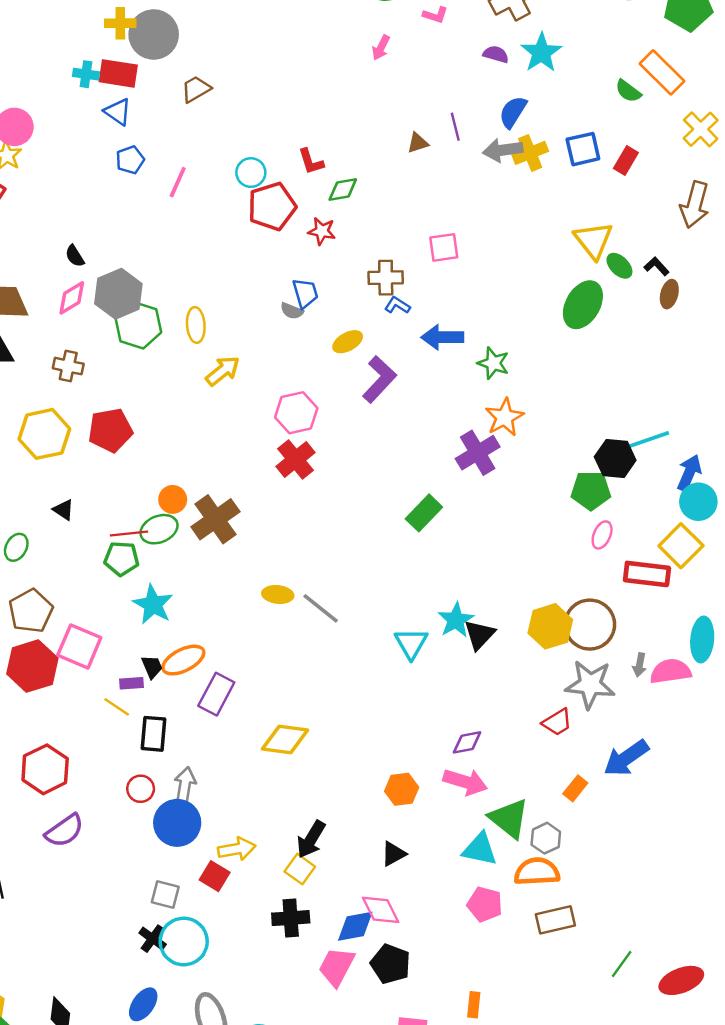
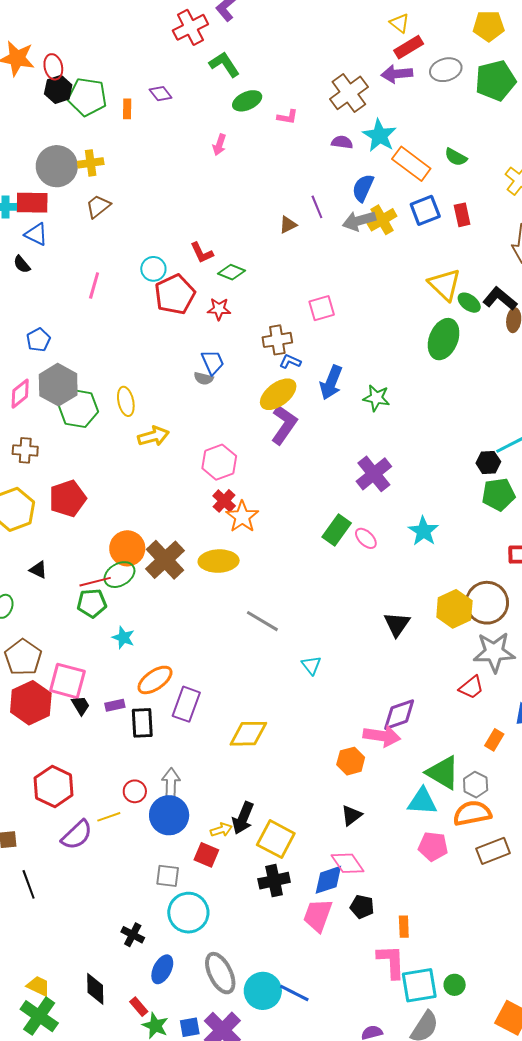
yellow cross: (120, 23) -> (91, 163), moved
pink arrow: (381, 48) -> (219, 145), moved
orange rectangle: (662, 72) -> (411, 164), moved
blue pentagon: (130, 160) -> (38, 340), moved
red rectangle: (626, 160) -> (462, 215), turned -35
green diamond: (343, 190) -> (231, 272), turned 40
black semicircle: (75, 256) -> (22, 264), moved
black L-shape: (657, 266) -> (500, 299), size x1.6
blue arrow: (442, 337) -> (331, 383), turned -60
yellow ellipse: (348, 342) -> (278, 394), moved, size x1.5
yellow arrow: (223, 371) -> (153, 436), turned 32
orange star: (504, 417) -> (242, 517), moved
black hexagon: (615, 458) -> (488, 462), size x0.7
red cross: (295, 459) -> (224, 501), size x0.7
green pentagon: (591, 490) -> (498, 494), moved
orange circle: (173, 499) -> (127, 548), size x1.5
pink ellipse: (602, 535) -> (366, 538), moved, turned -60
yellow ellipse: (278, 594) -> (219, 561), moved, size x1.5
cyan star: (153, 605) -> (123, 638), size x0.7
cyan star: (456, 620) -> (423, 531), moved
cyan triangle: (411, 643) -> (311, 665), moved, size x0.7
black trapezoid: (152, 667) -> (81, 705), moved
yellow line: (117, 707) -> (109, 817), moved, turned -45
black rectangle: (153, 734) -> (142, 723), moved
purple diamond: (467, 742) -> (399, 715), size x1.4
pink arrow: (465, 782) -> (382, 736), moved
black arrow: (311, 839) -> (243, 818), moved
yellow arrow: (237, 849) -> (221, 830), size x0.7
yellow square: (300, 869) -> (276, 839), size x1.5
black cross: (153, 939) -> (133, 935), moved
black pentagon: (391, 964) -> (362, 907), size x0.7
orange rectangle: (474, 1005) -> (404, 927), moved

